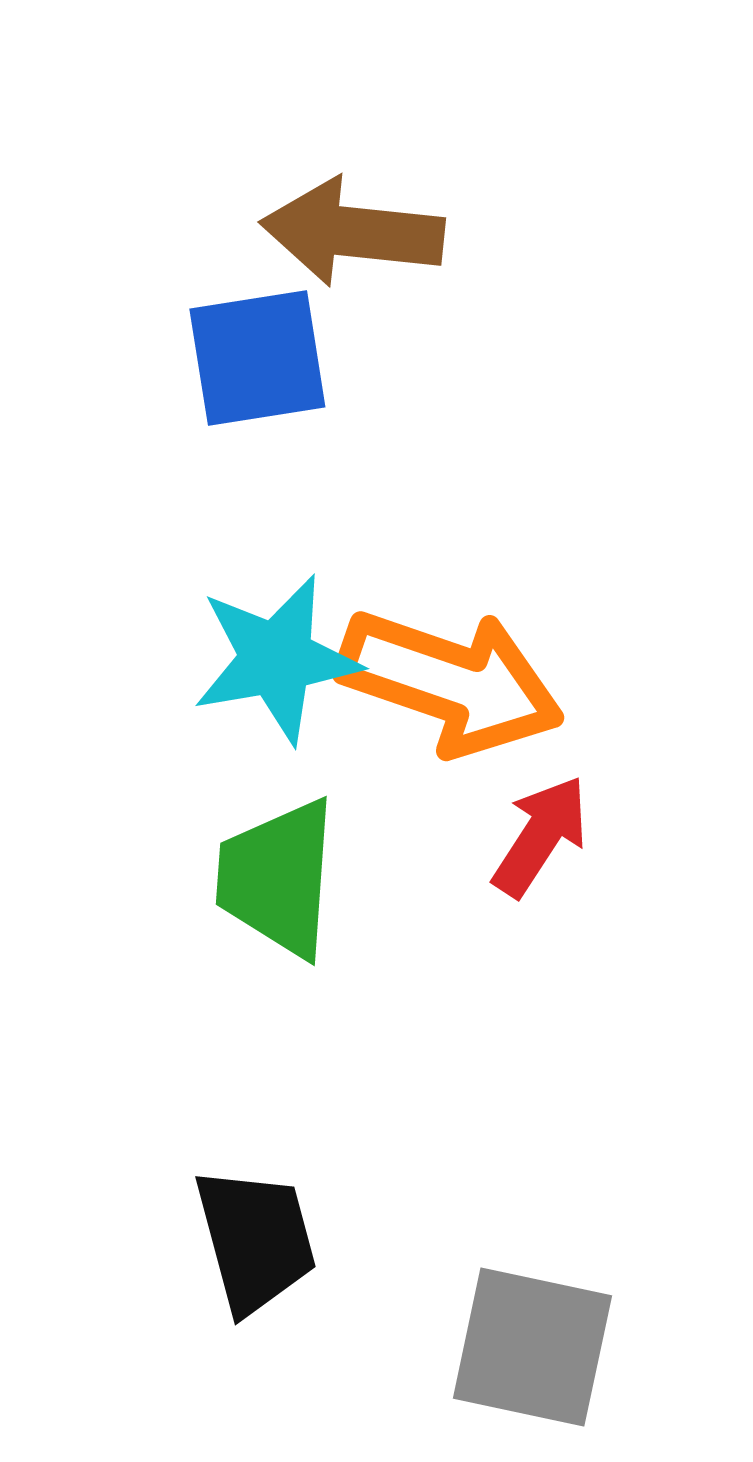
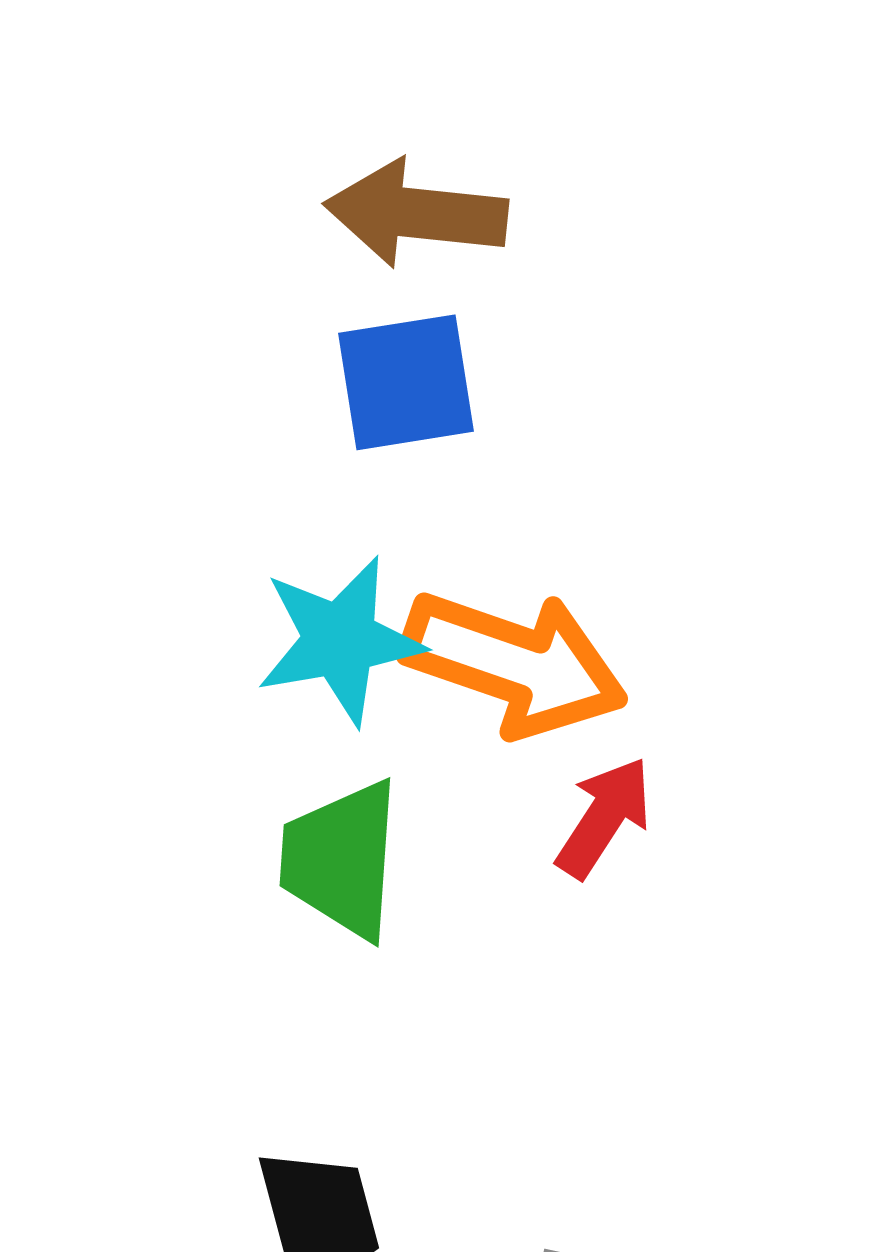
blue square: (257, 358) -> (406, 382), moved

